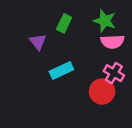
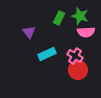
green rectangle: (64, 23) -> (59, 18), moved
pink cross: (114, 73) -> (75, 56), moved

